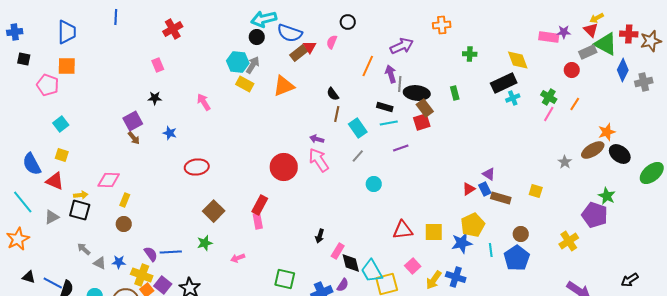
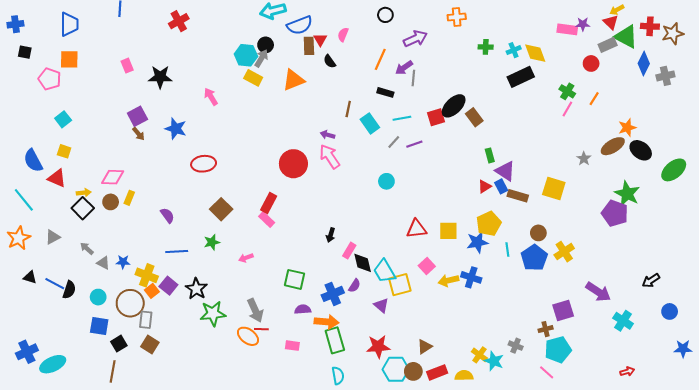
black circle: (348, 22) -> (385, 15), moved
blue semicircle: (290, 33) -> (300, 25), turned -40
black circle: (257, 37) -> (266, 45), moved
brown rectangle: (299, 53) -> (309, 46), turned -54
pink rectangle: (158, 65) -> (127, 66), moved
purple arrow: (391, 74) -> (404, 68), turned -108
black ellipse: (417, 93) -> (454, 106), moved, turned -50
green rectangle: (455, 93) -> (490, 155), moved
black semicircle: (333, 94) -> (330, 61), moved
black star: (155, 98) -> (160, 77), moved, size x1.6
cyan cross: (513, 98) -> (514, 50), moved
black rectangle: (385, 107) -> (385, 92), moved
brown rectangle: (425, 108) -> (474, 117), moved
blue star: (170, 133) -> (176, 129), size x1.5
gray line: (358, 156) -> (394, 142), moved
purple triangle: (489, 174) -> (505, 171), size x1.5
yellow square: (536, 191) -> (554, 189), size x1.6
green star: (607, 196) -> (627, 194), size x1.4
black square: (80, 210) -> (83, 208), turned 30
gray triangle: (52, 217) -> (53, 237), moved
pink rectangle: (258, 221) -> (267, 220), turned -35
brown circle: (124, 224) -> (111, 202), moved
yellow cross: (569, 241) -> (564, 252), moved
purple semicircle: (151, 254) -> (167, 215), moved
yellow arrow: (434, 280) -> (448, 280), turned 42

